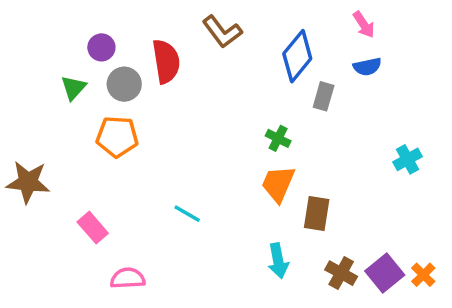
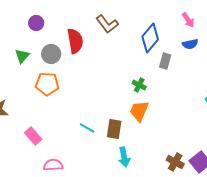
purple circle: (101, 47) -> (36, 23), moved
brown rectangle: (317, 214) -> (114, 129), moved
cyan arrow: (278, 261) -> (124, 157), moved

